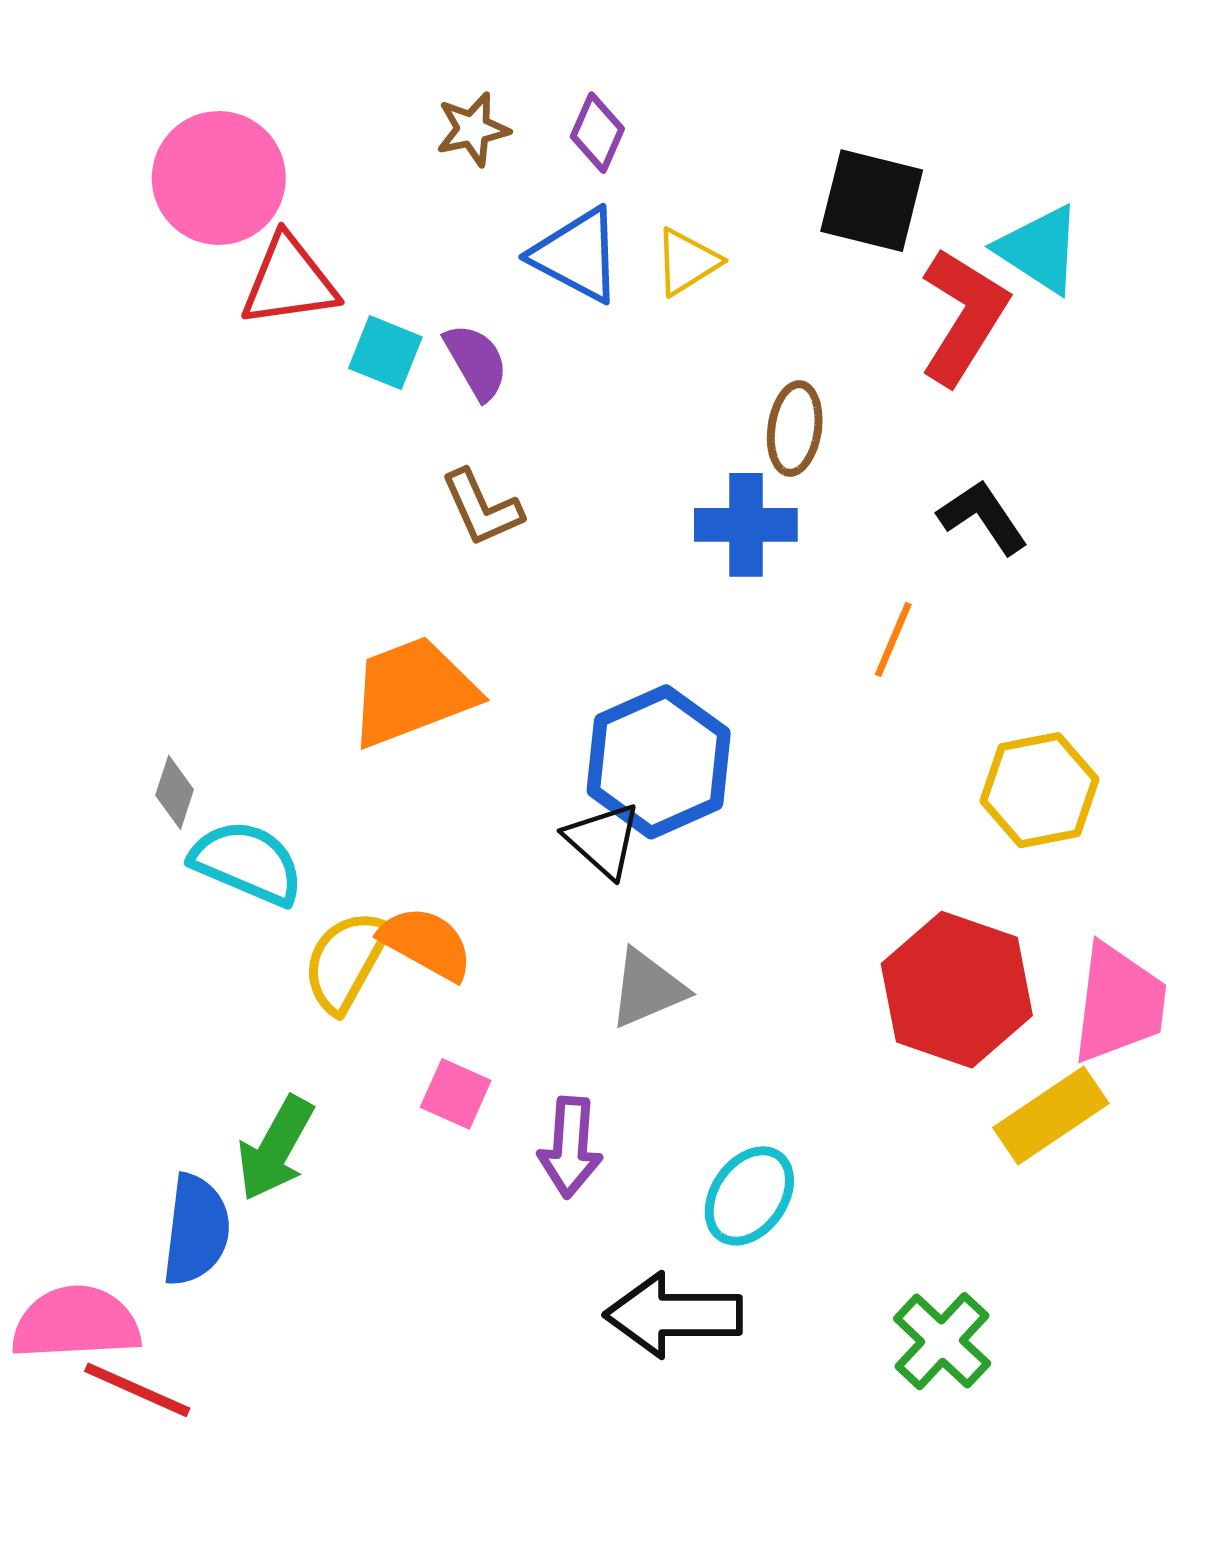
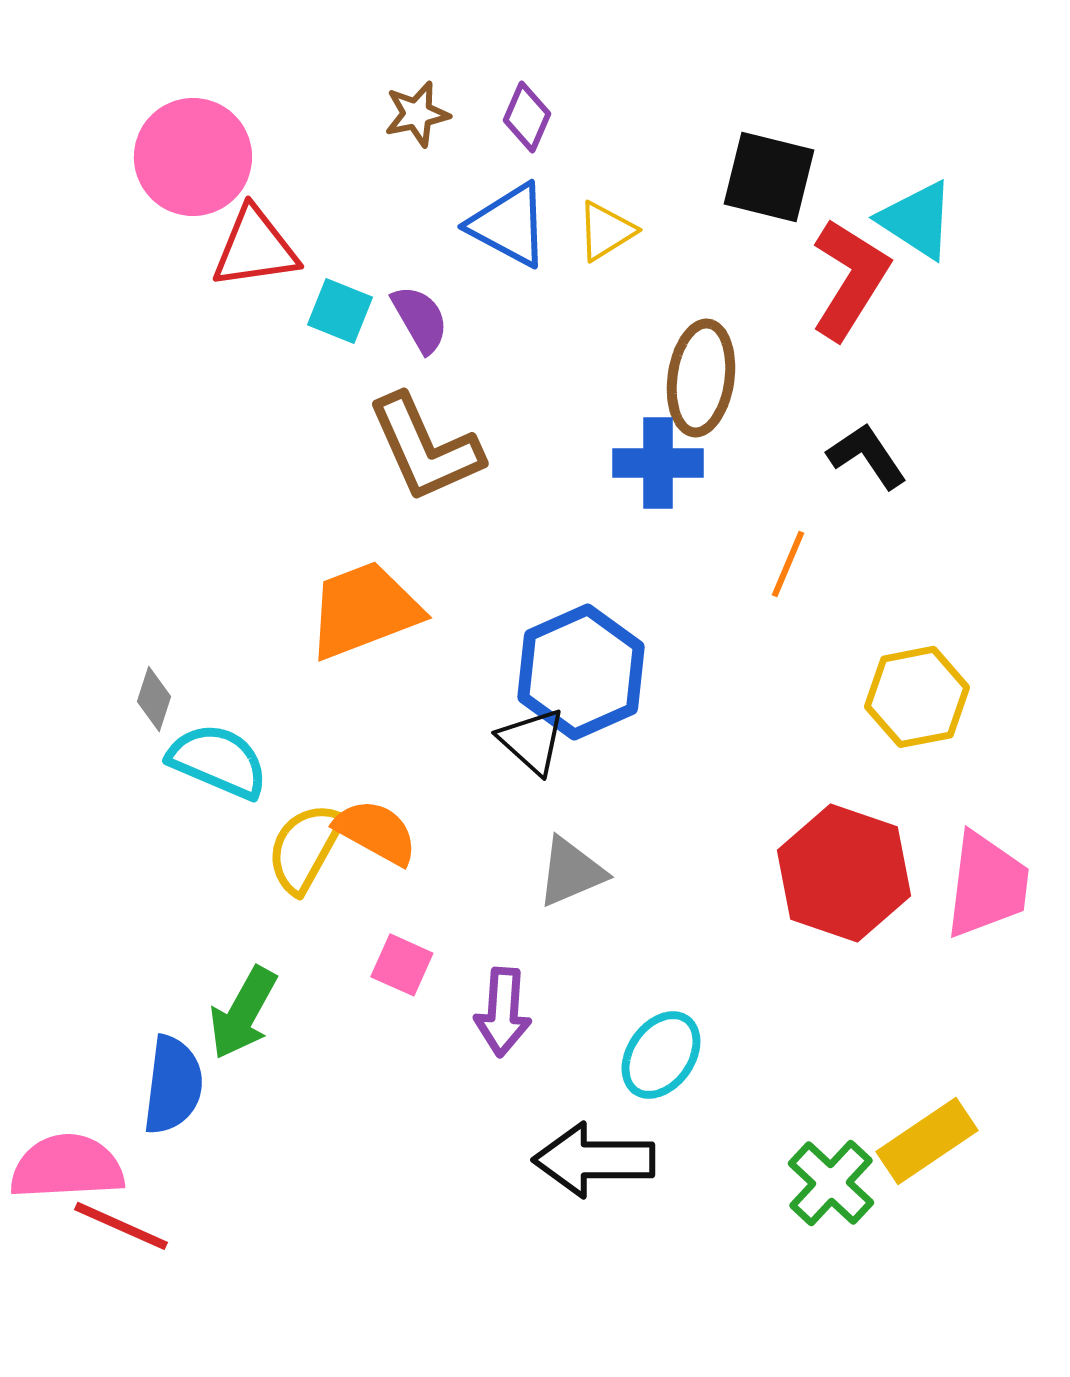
brown ellipse: (795, 429) -> (701, 378), size x1.4
brown L-shape: (482, 508) -> (425, 448), size x1.6
yellow rectangle: (1051, 1115) -> (927, 1141), moved

